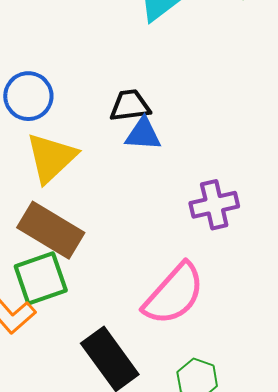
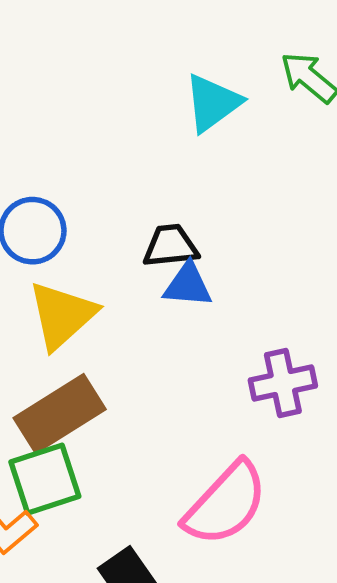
brown rectangle: (51, 230) -> (60, 414), turned -64

